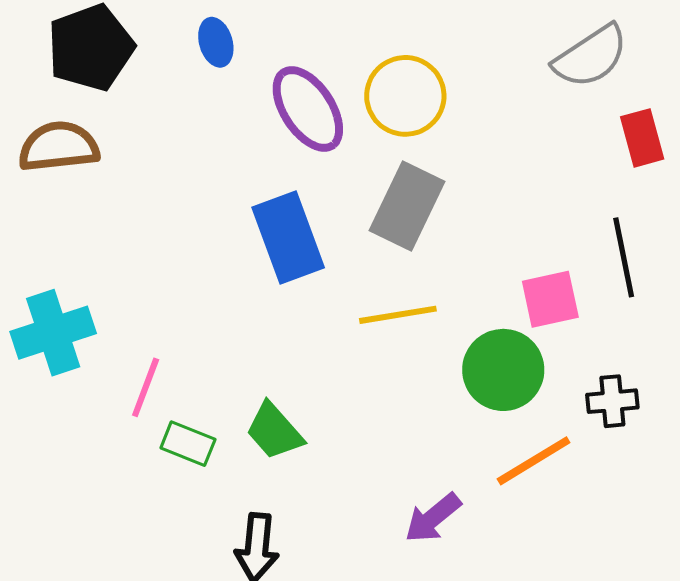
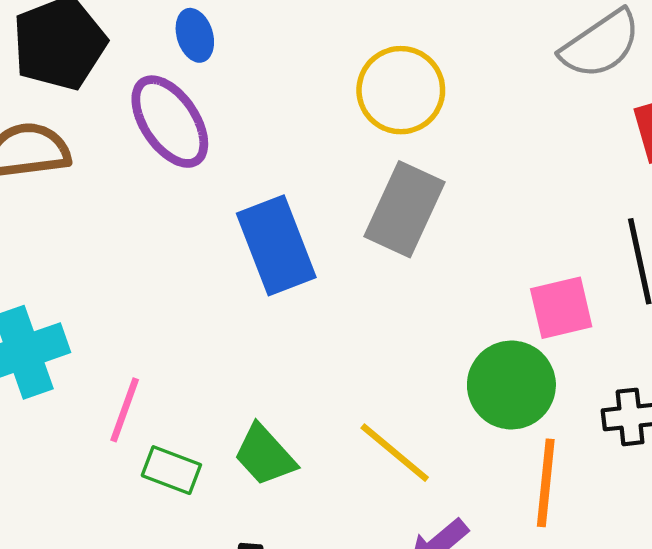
purple ellipse: (308, 109) -> (170, 122), moved
yellow line: (398, 315) -> (395, 453), moved, turned 50
orange line: (534, 461) -> (546, 483), turned -52

